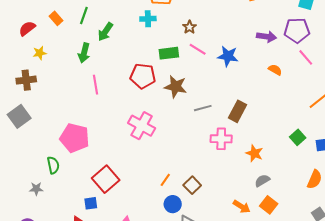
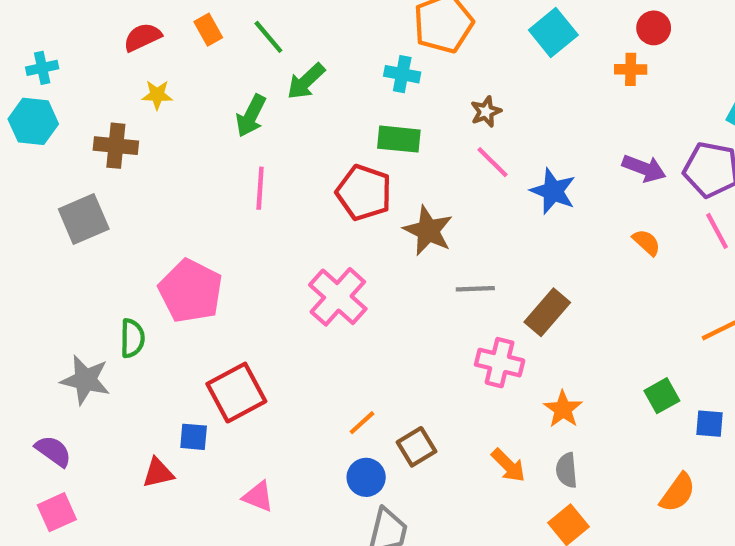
green line: (84, 16) -> (268, 37), turned -72
green rectangle: (169, 53) -> (399, 139), moved
gray semicircle: (262, 181) -> (567, 470), turned -77
gray star: (36, 189) -> (85, 380), size x1.6
orange arrow: (242, 207) -> (508, 465), moved

